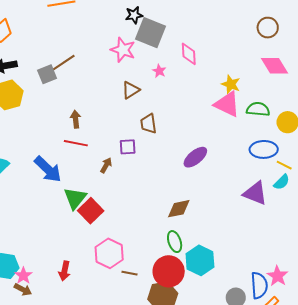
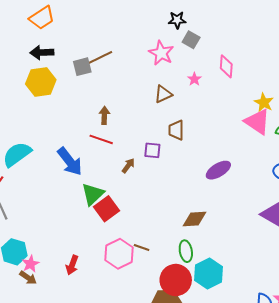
gray square: (150, 33) -> (191, 40), size x0.6
brown line: (130, 273) -> (142, 248), moved

